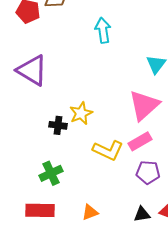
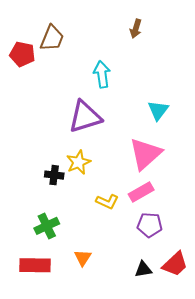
purple triangle: (32, 70) -> (85, 117), moved, turned -48
yellow L-shape: (108, 150) -> (107, 202), size x0.7
orange triangle: (90, 212) -> (83, 258), moved, turned -36

